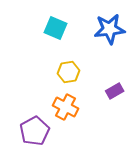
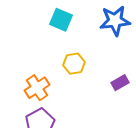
orange cross: (66, 107) -> (37, 88), moved, turned 30

